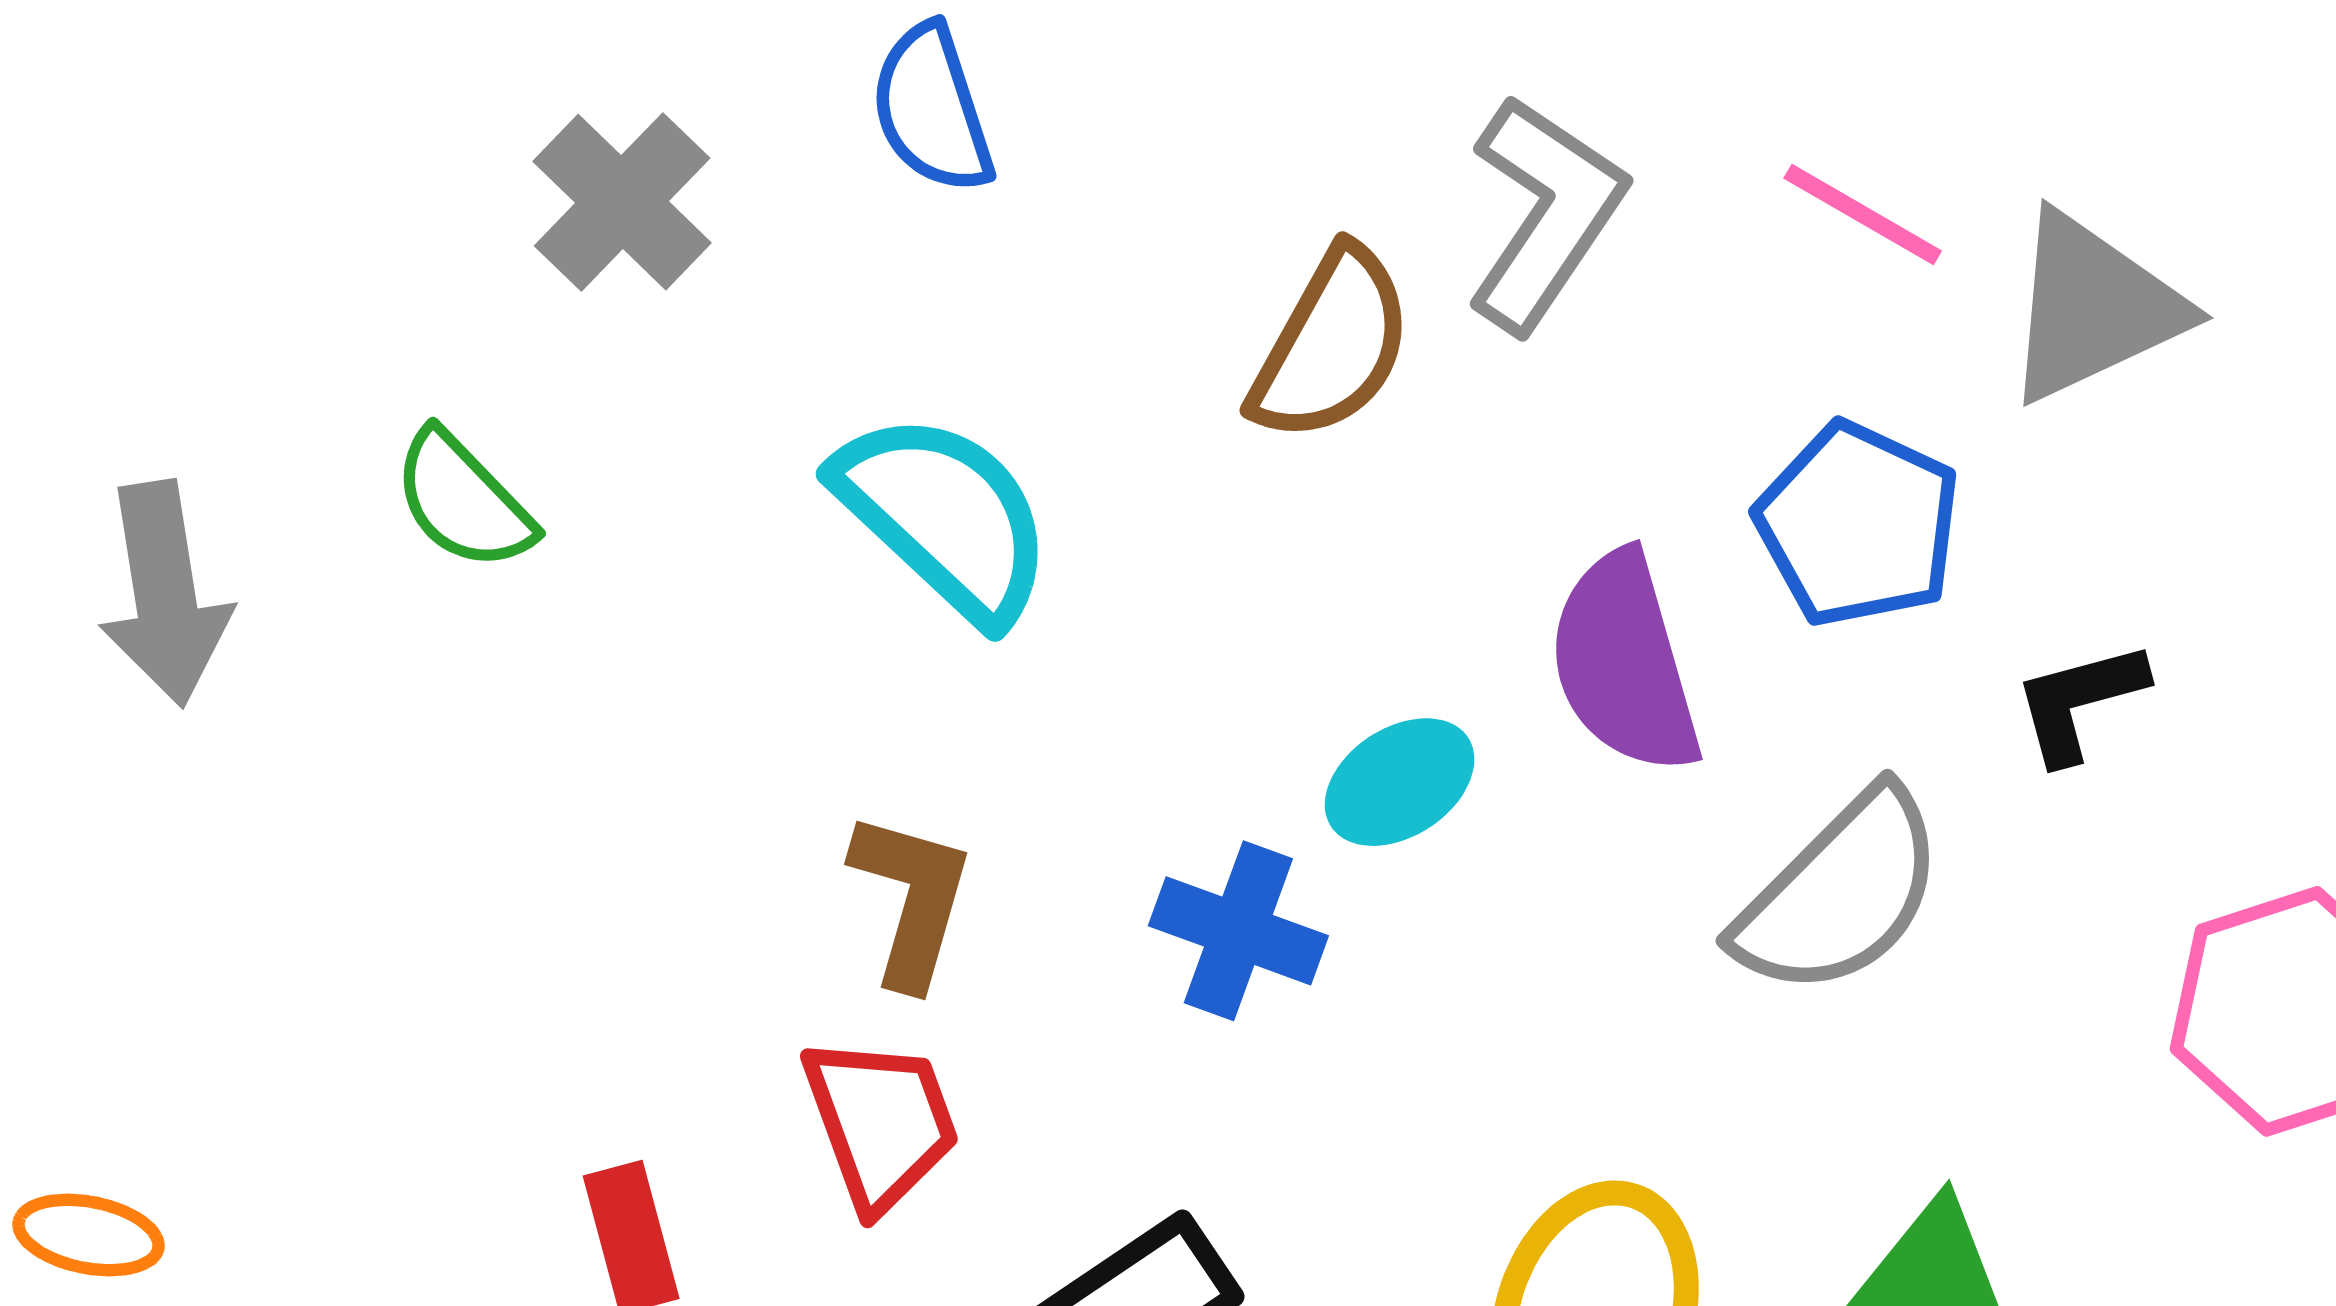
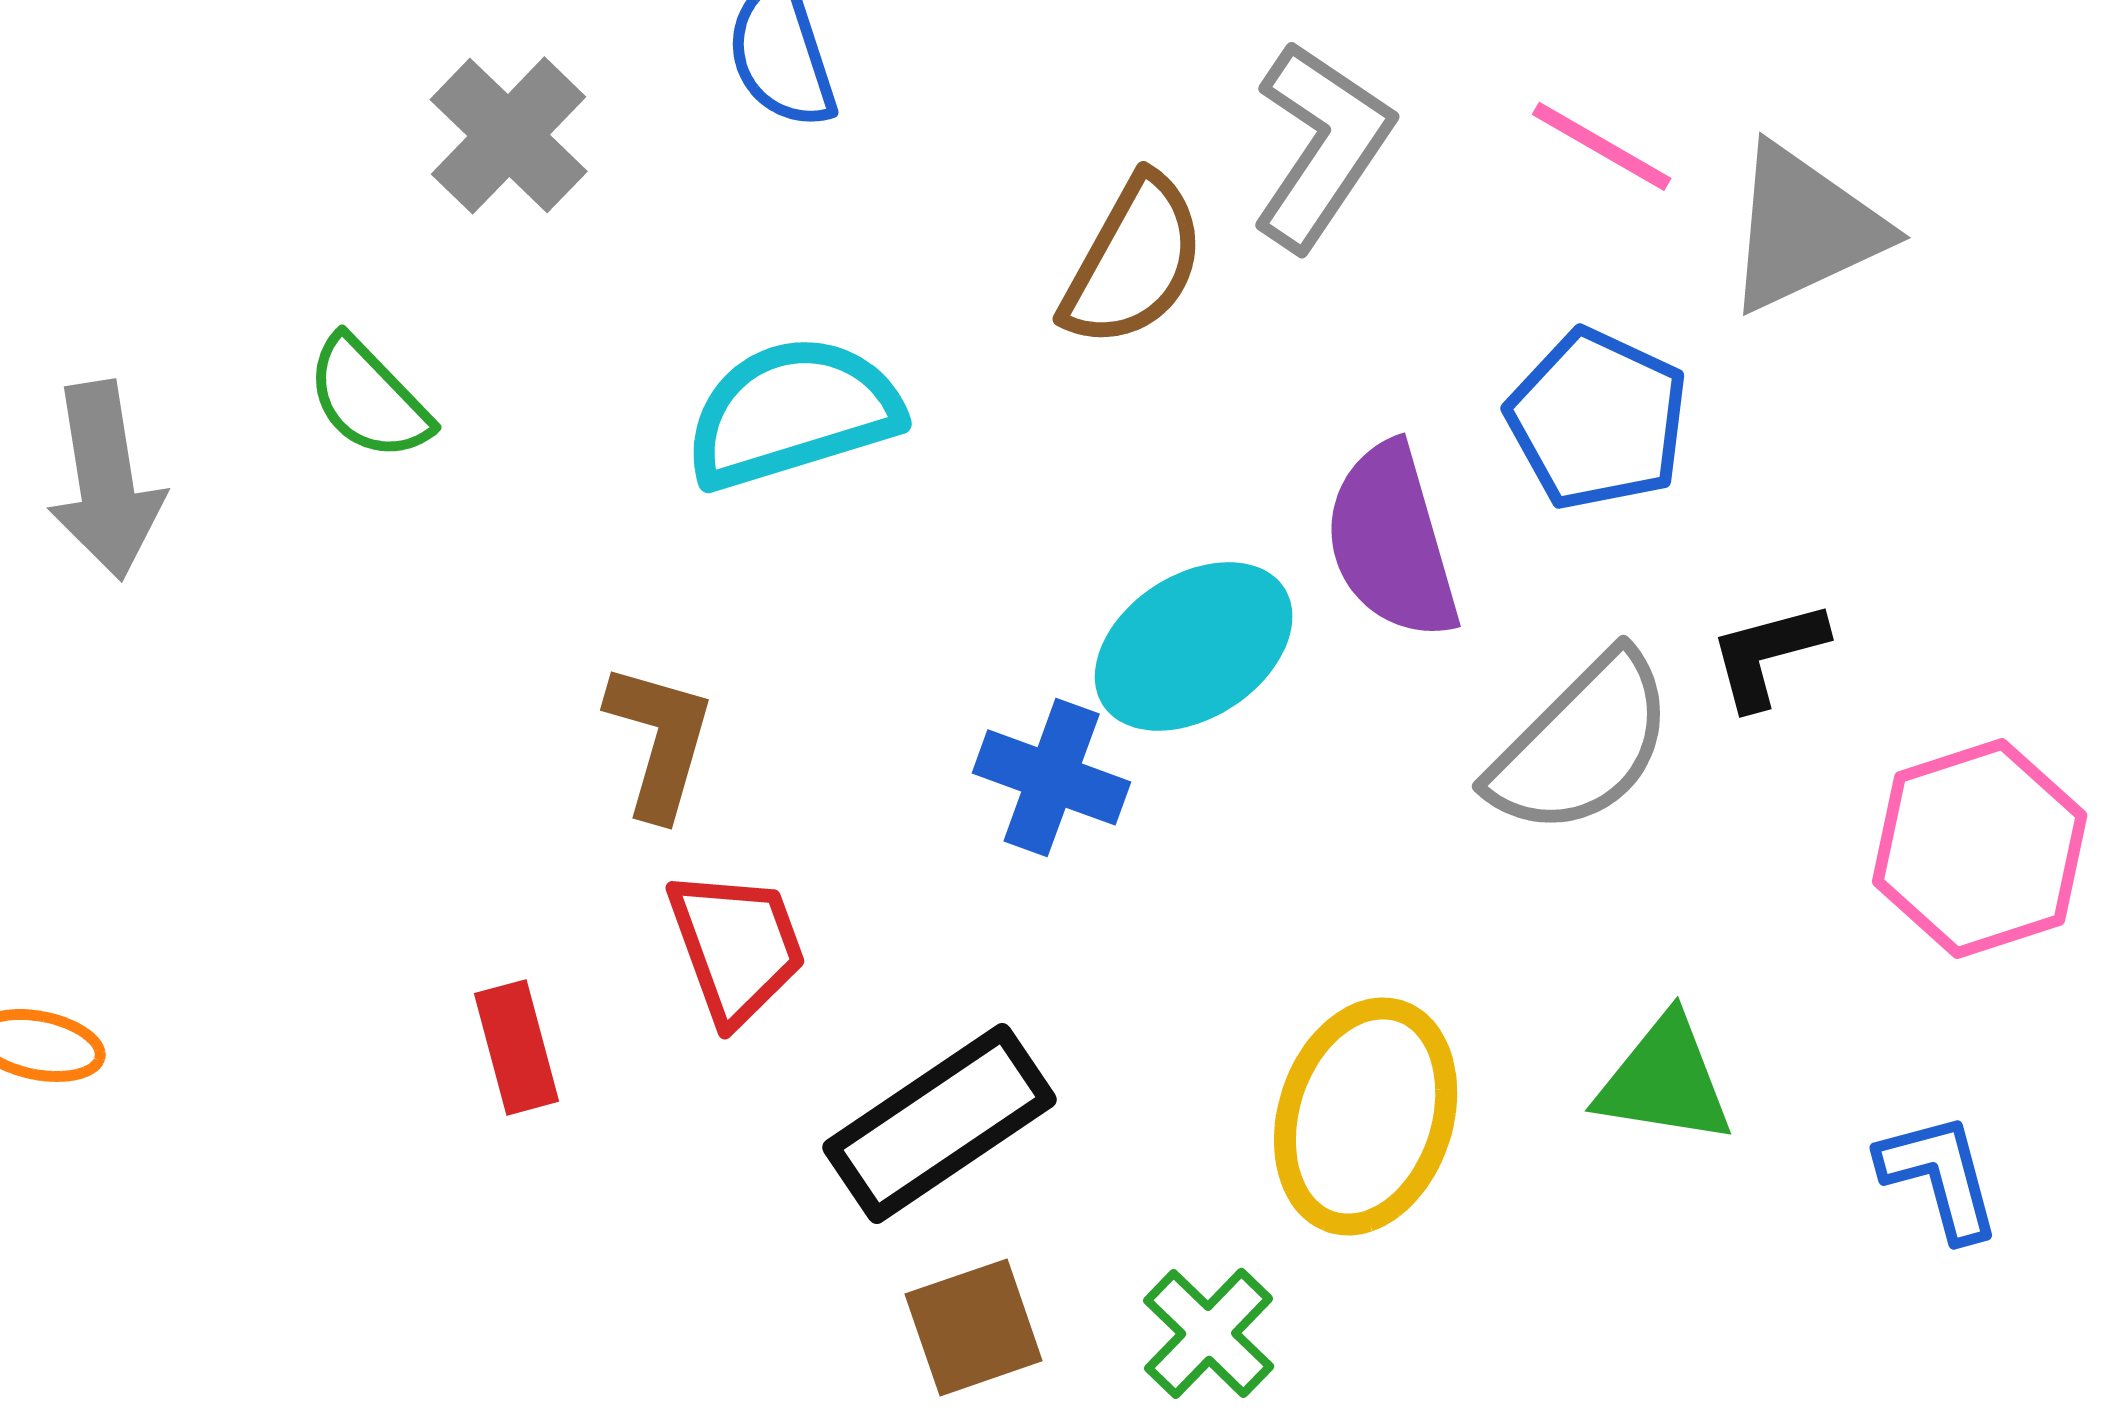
cyan semicircle: (944, 516) -> (793, 412), turned -60
black L-shape: (2080, 701) -> (1768, 654), moved
cyan ellipse: (1400, 782) -> (1194, 646), size x1.5
brown L-shape: (911, 899) -> (660, 740), moved

